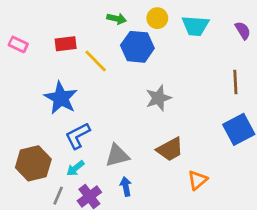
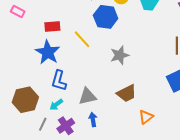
red rectangle: (66, 44) -> (52, 26), moved
yellow line: (96, 61) -> (82, 39), moved
blue L-shape: (78, 136) -> (59, 81), turned -50

